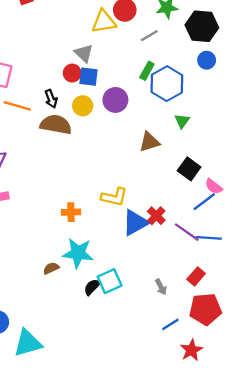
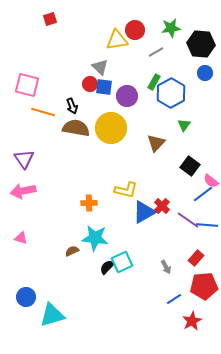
purple circle: (115, 100) -> (127, 96), moved
yellow circle: (83, 106) -> (111, 128), moved, size x1.8
brown triangle: (149, 142) -> (156, 143), turned -30

